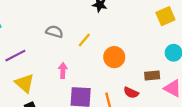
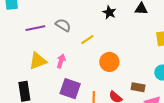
purple line: (15, 56) -> (35, 28), moved
yellow triangle: (25, 83) -> (38, 61), moved, turned 42

